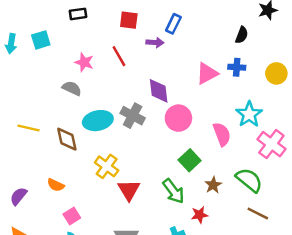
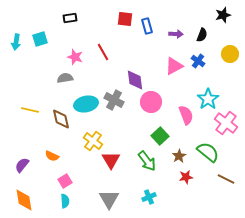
red square: (129, 20) -> (125, 19), moved
blue rectangle: (173, 24) -> (147, 26), turned -42
purple arrow: (155, 42) -> (176, 34), moved
blue cross: (237, 67) -> (198, 61), turned 32
yellow circle: (276, 73) -> (230, 54), moved
gray semicircle: (72, 88) -> (65, 78), turned -35
brown line: (258, 214) -> (226, 179), moved
red star: (200, 215) -> (186, 177), moved

